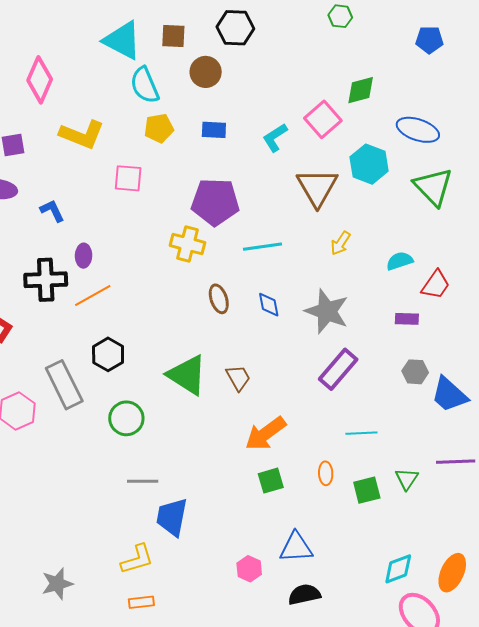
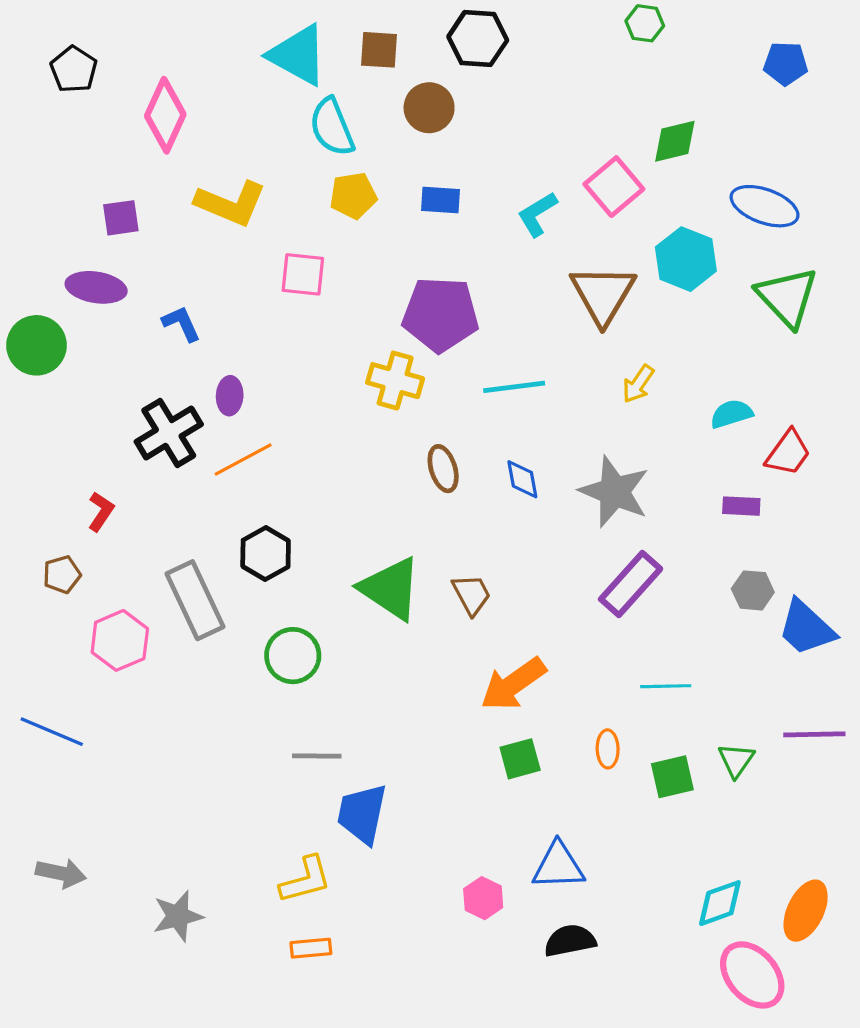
black cross: (46, 280) -> (169, 433), turned -30

